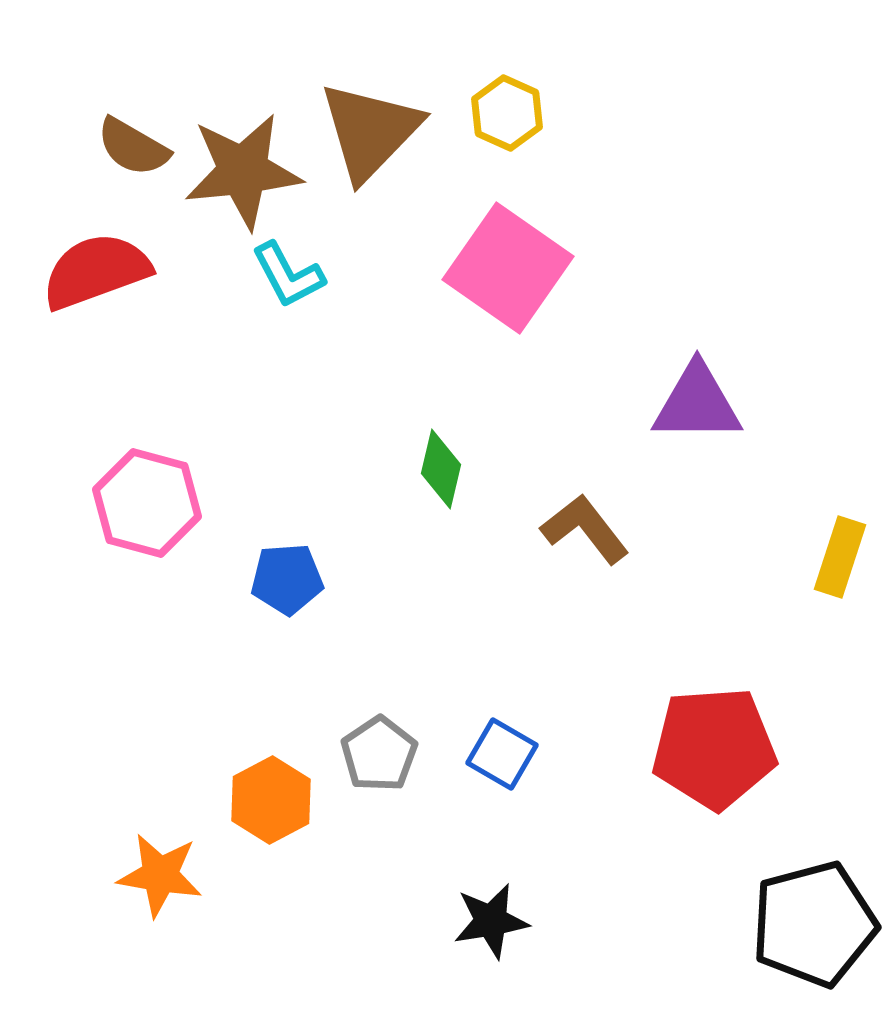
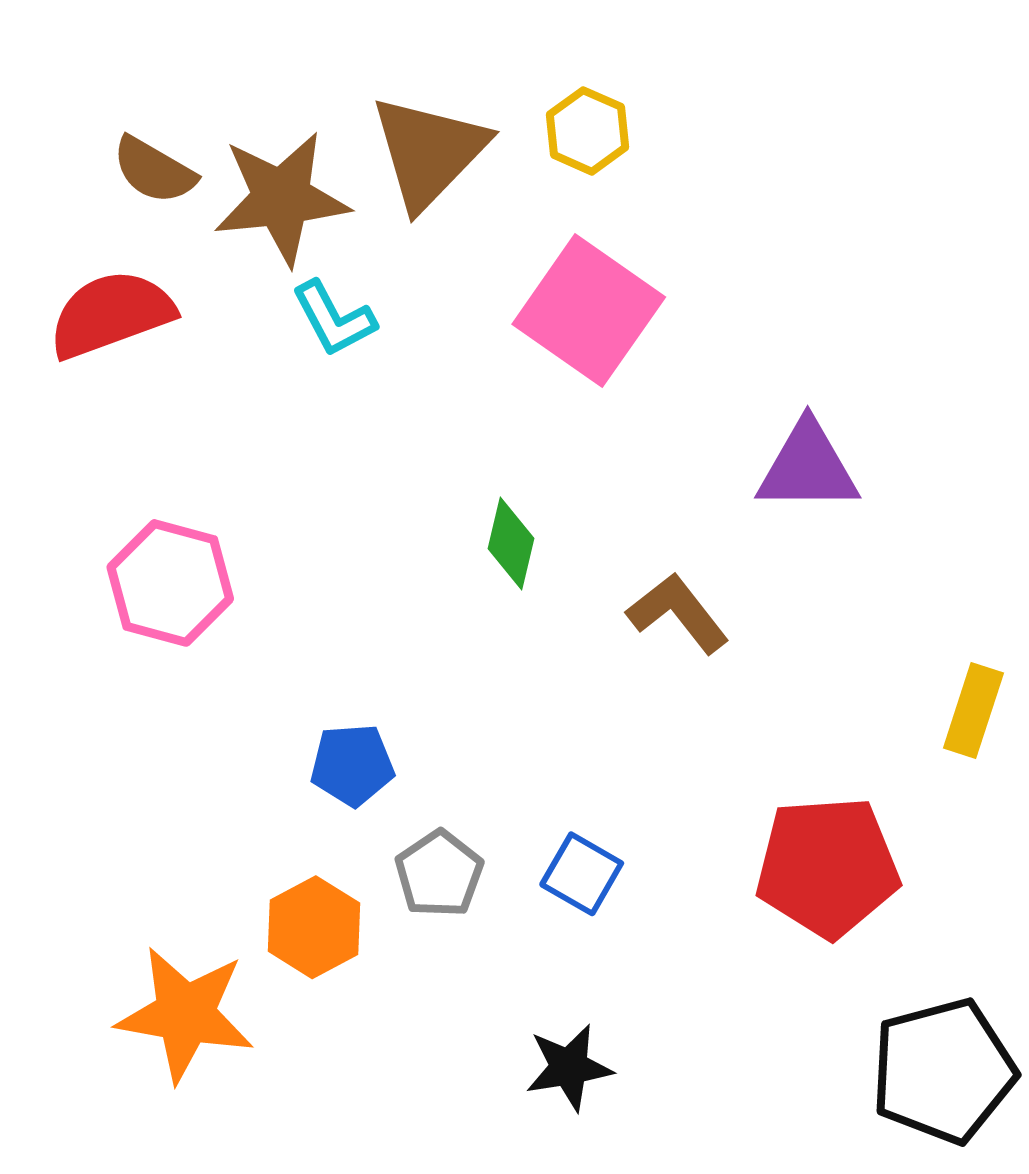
yellow rectangle: (840, 557) -> (973, 710), moved
blue pentagon: (287, 579) -> (352, 765), moved
orange star: (160, 875) -> (185, 1014), size x1.4

